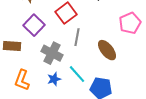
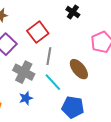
cyan line: (77, 74) -> (53, 82), moved

